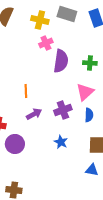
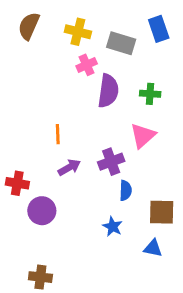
gray rectangle: (67, 14) -> (121, 43), moved
blue semicircle: (89, 115) -> (126, 190), moved
blue star: (61, 142) -> (113, 227), moved

